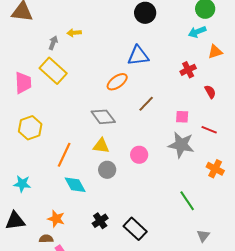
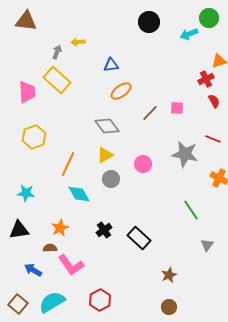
cyan arrow: (197, 32) -> (189, 34), moved
blue triangle: (138, 56) -> (111, 65), moved, size x0.7
red cross: (188, 70) -> (206, 79), moved
pink square: (182, 117) -> (177, 108), moved
yellow triangle: (101, 146) -> (105, 155), turned -36
orange star: (56, 219) -> (60, 228), turned 30

